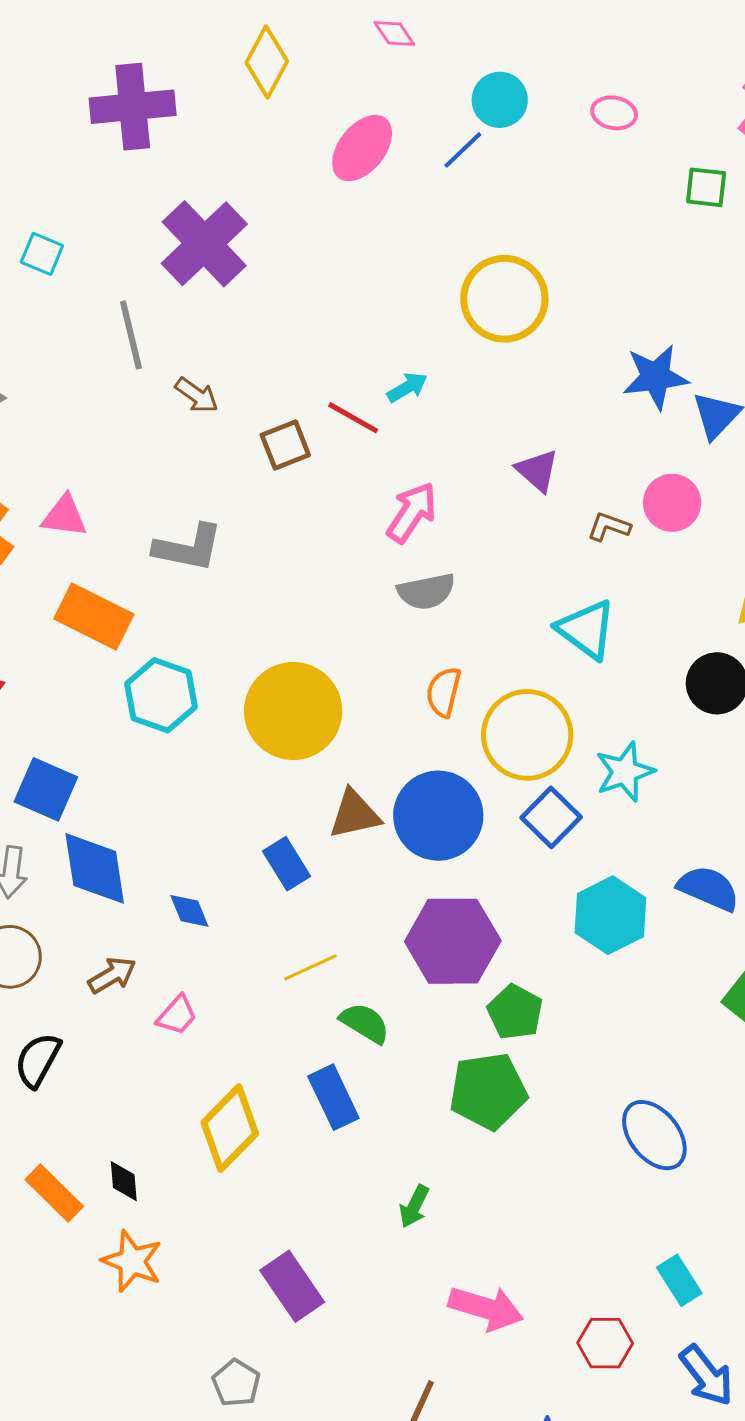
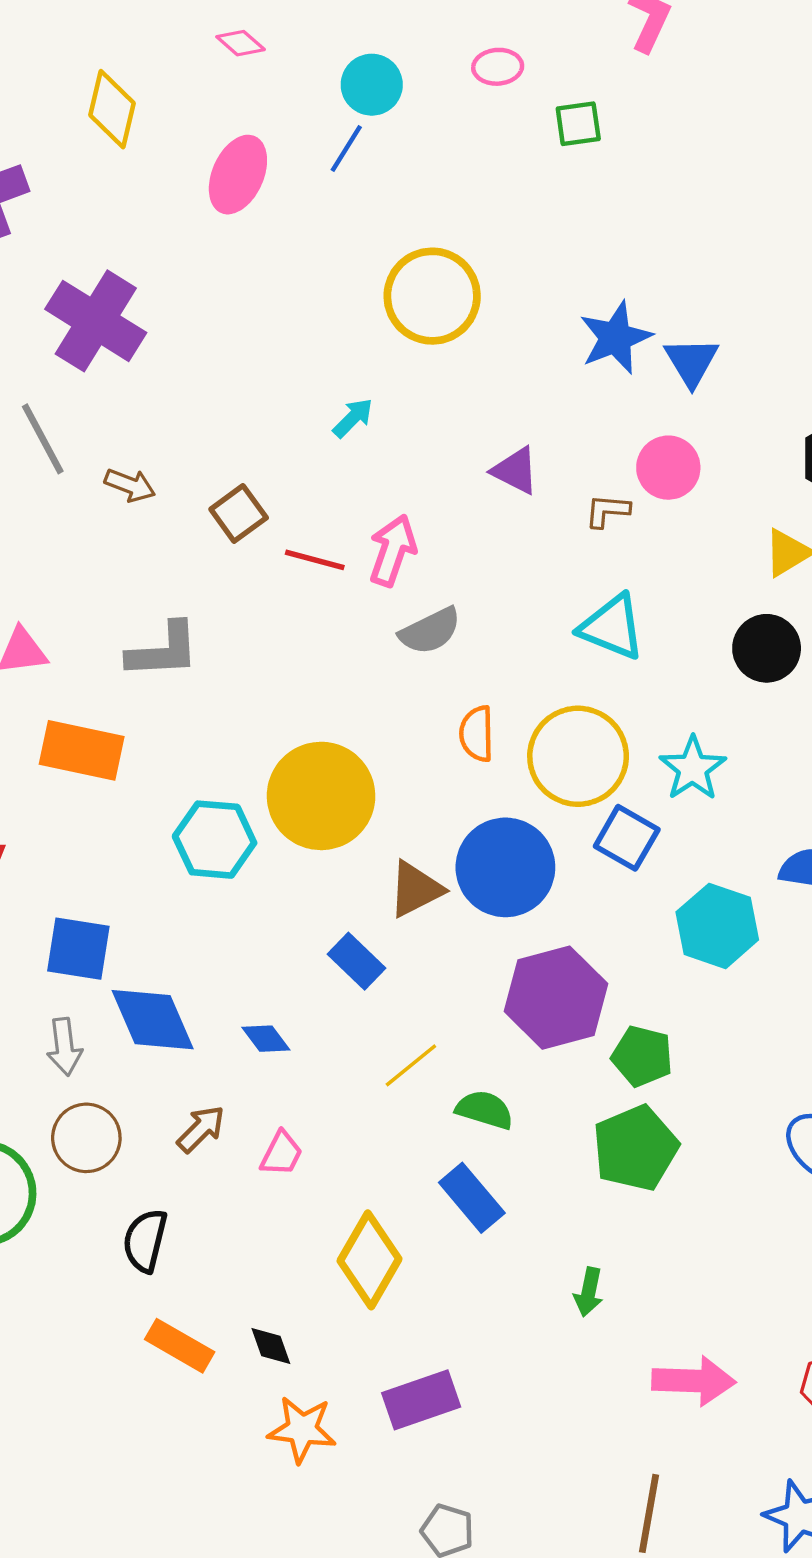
green square: (706, 187) -> (578, 124), moved
red line: (353, 418) -> (315, 560), moved
cyan hexagon: (161, 695) -> (215, 840), moved
orange rectangle: (54, 1193) -> (180, 1346), moved
purple rectangle: (292, 1286) -> (421, 1400), moved, turned -60

